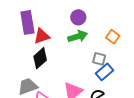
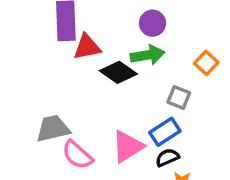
black diamond: (40, 58) -> (118, 72), moved, turned 70
blue rectangle: (104, 72) -> (165, 132), moved

